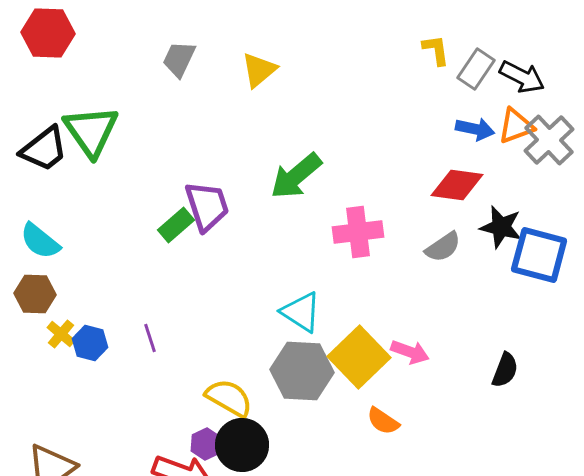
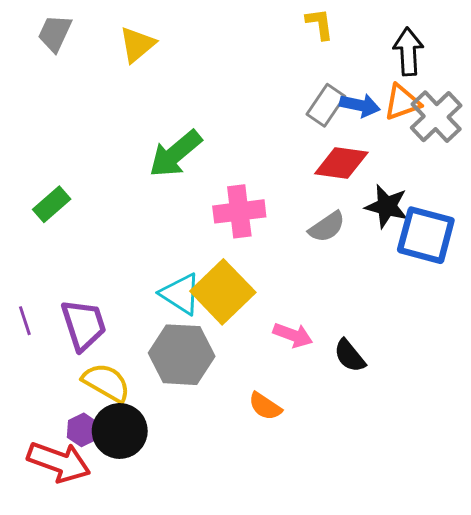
gray rectangle: (476, 69) -> (326, 105), moved
black arrow: (522, 77) -> (408, 52), turned -120
purple trapezoid: (207, 206) -> (84, 325), moved
yellow square: (359, 357) -> (223, 292), moved
black semicircle: (505, 370) -> (350, 356), moved, turned 120

